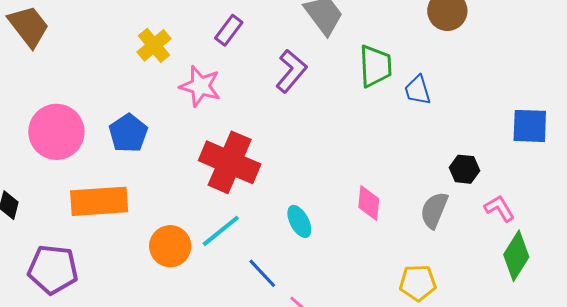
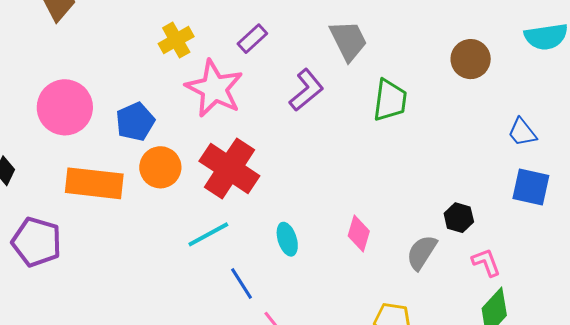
pink star: (200, 86) -> (214, 88), size x1.4
blue trapezoid: (418, 90) -> (522, 132), moved, turned -32
orange circle: (170, 246) -> (160, 167), moved

